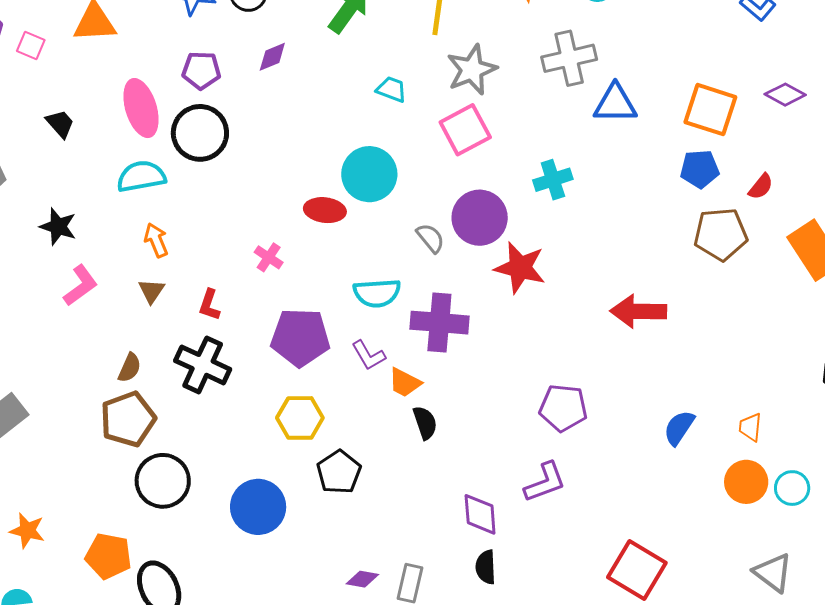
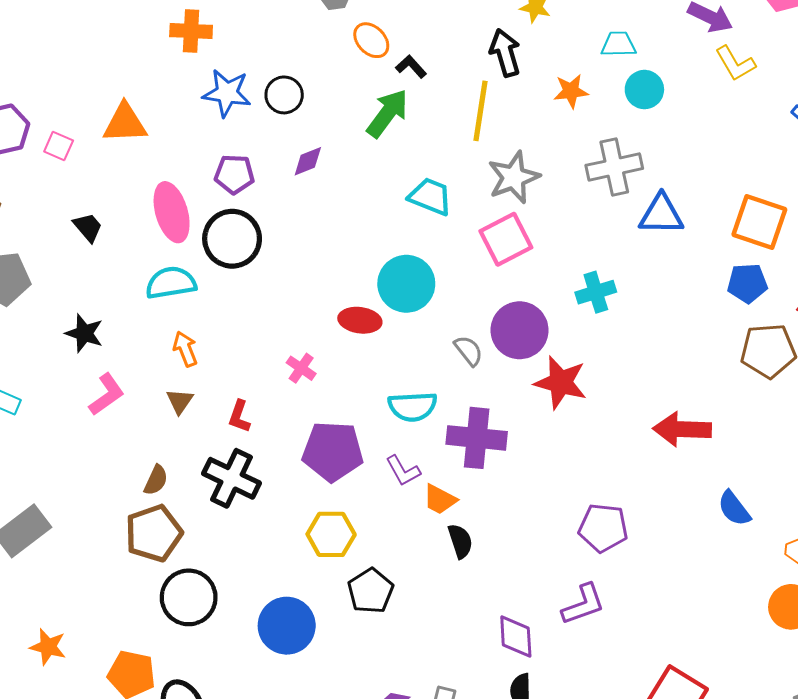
cyan trapezoid: (391, 89) -> (430, 196), size x1.4
blue semicircle: (679, 428) -> (734, 508), moved, turned -72

